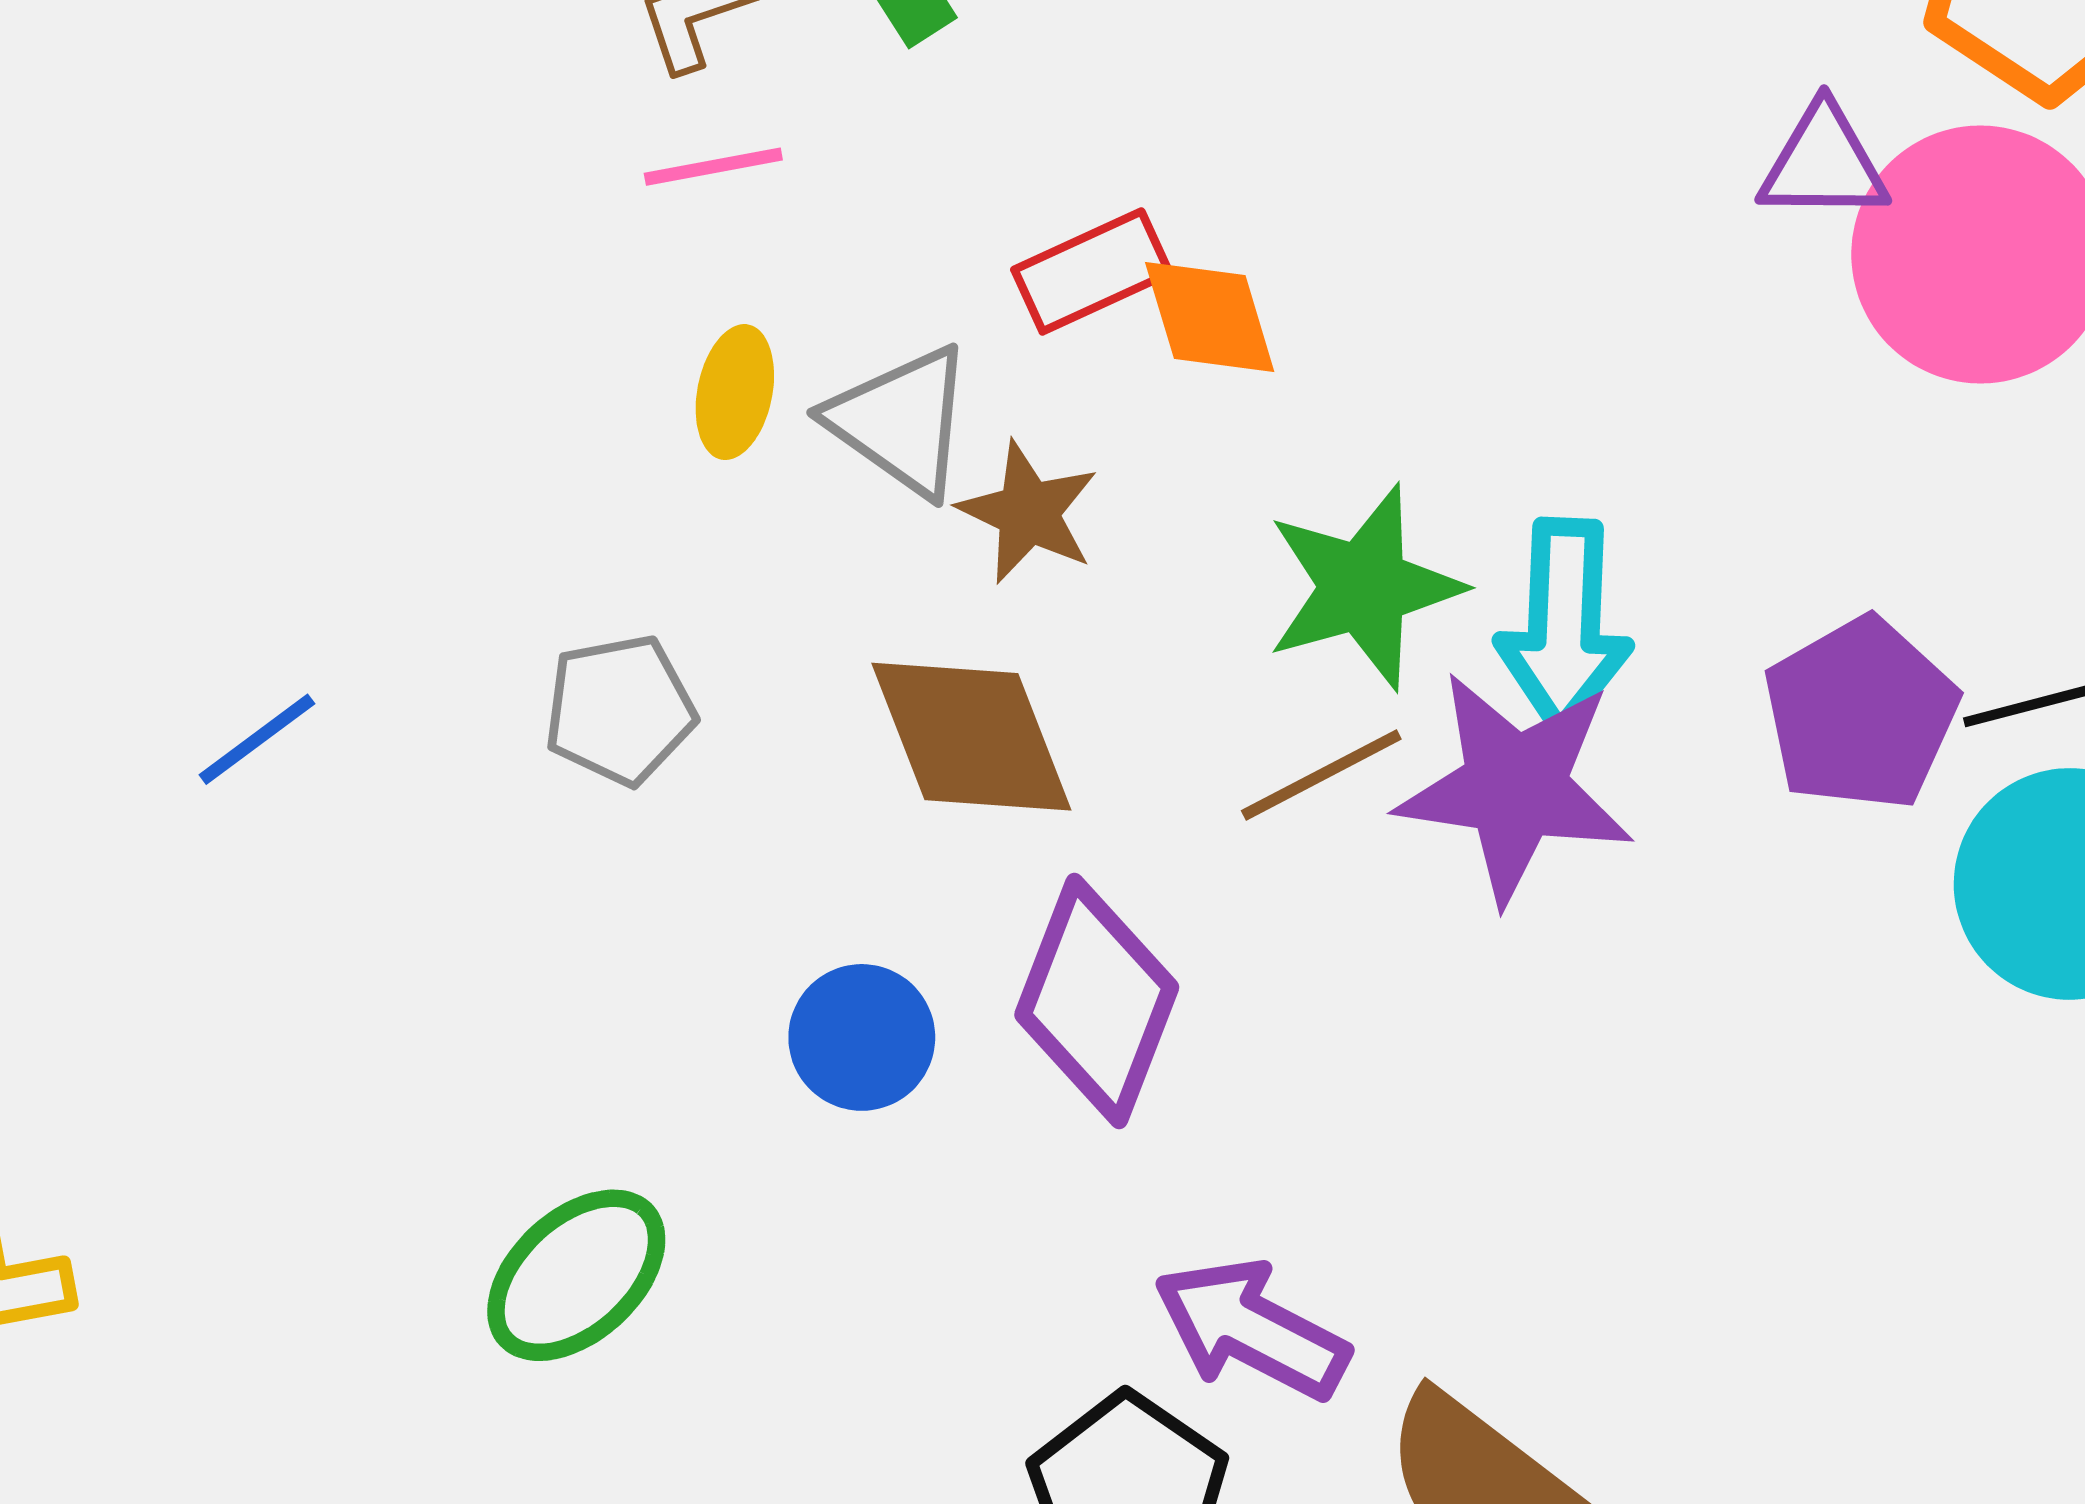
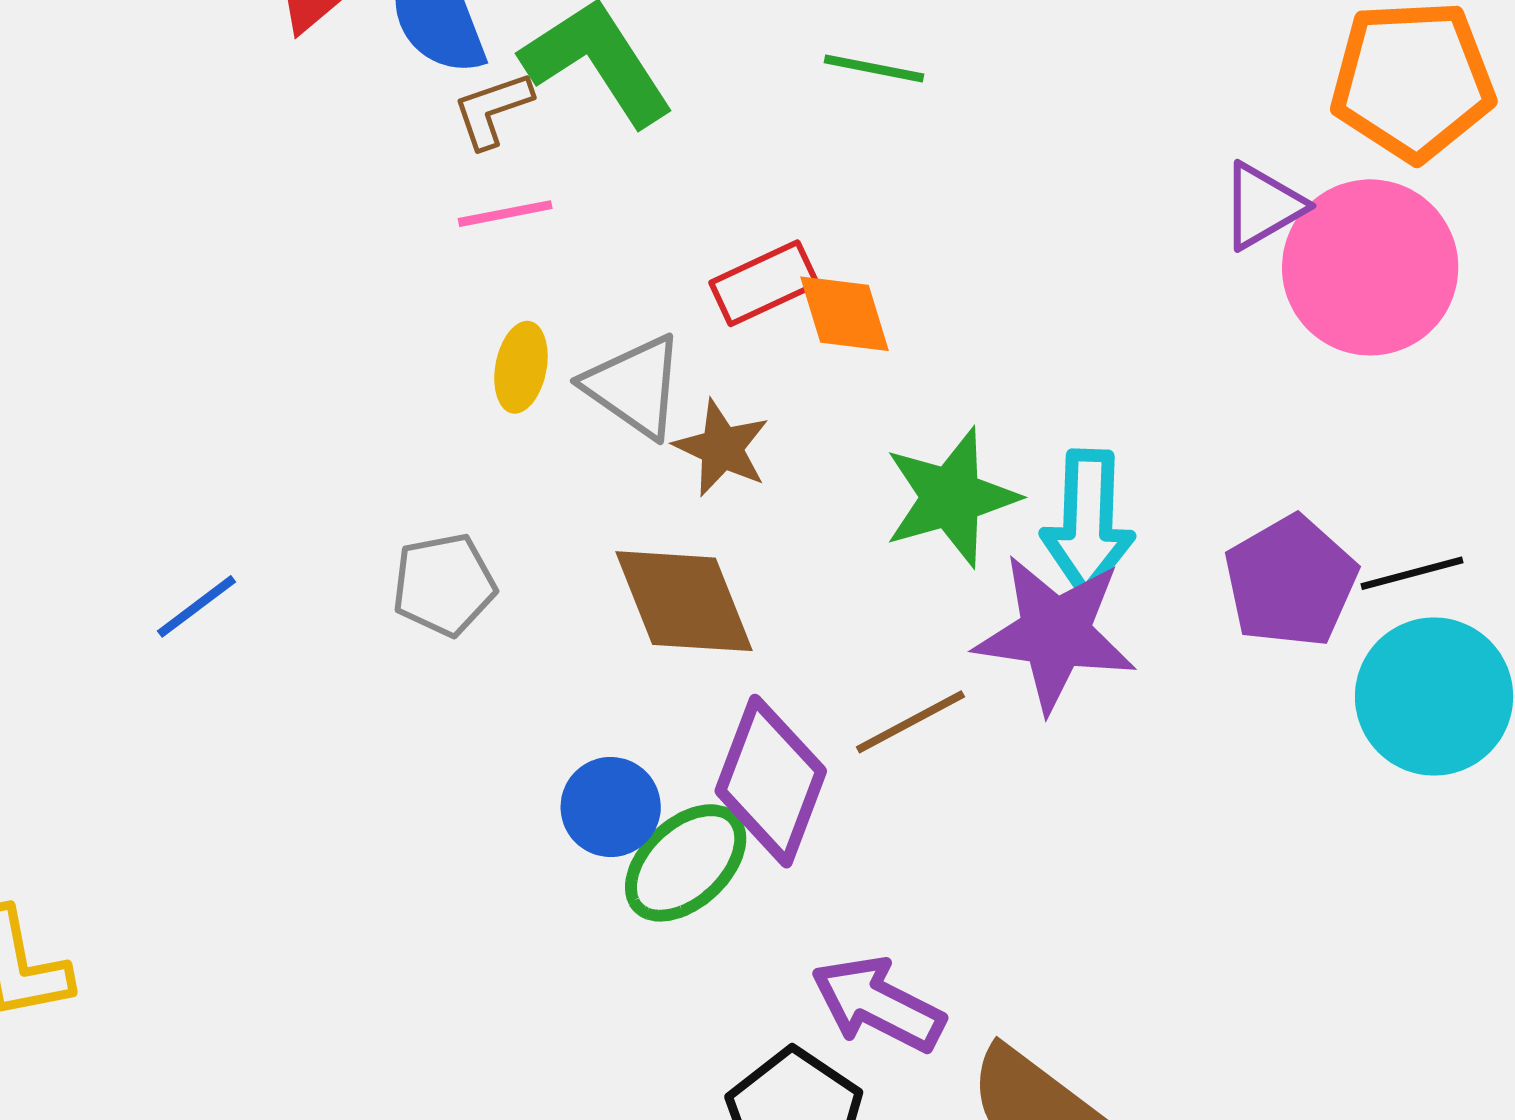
purple triangle: (1823, 163) -> (1263, 206), turned -30
brown line: (1321, 775) -> (910, 722), moved
green ellipse: (576, 1275) -> (686, 863), moved

